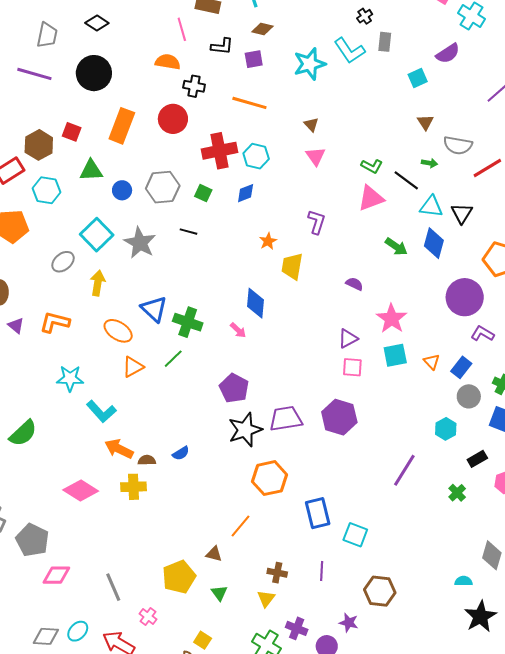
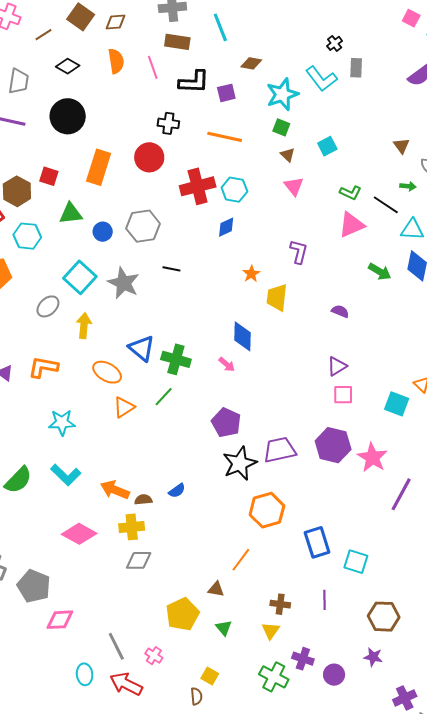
brown diamond: (262, 29) -> (251, 63), moved
black L-shape: (222, 46) -> (194, 82), size x1.4
orange semicircle: (168, 62) -> (116, 61), moved, turned 75
cyan square: (418, 78) -> (327, 146), moved
green square: (203, 193) -> (281, 127), moved
pink star: (392, 319) -> (372, 458), moved
cyan square: (395, 355) -> (397, 404), moved, turned 35
cyan L-shape: (101, 411) -> (66, 475), moved
gray line: (113, 587) -> (116, 646), moved
purple star: (349, 623) -> (373, 657), moved
cyan ellipse: (78, 631) -> (85, 674), turned -45
gray diamond: (46, 636) -> (139, 560), moved

